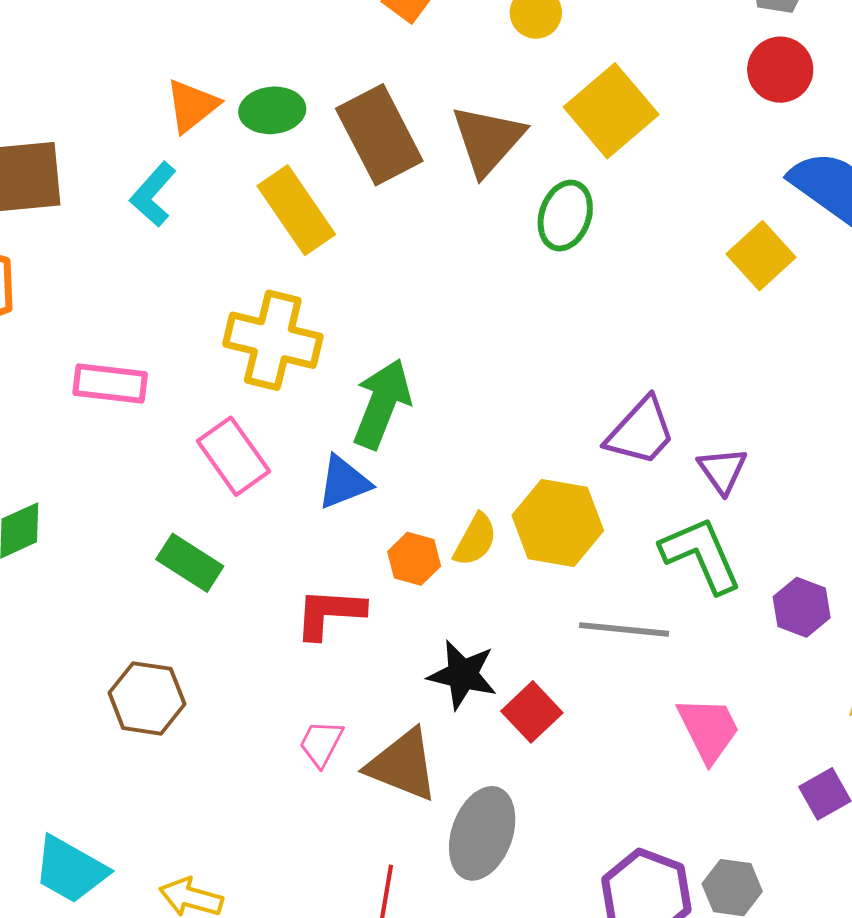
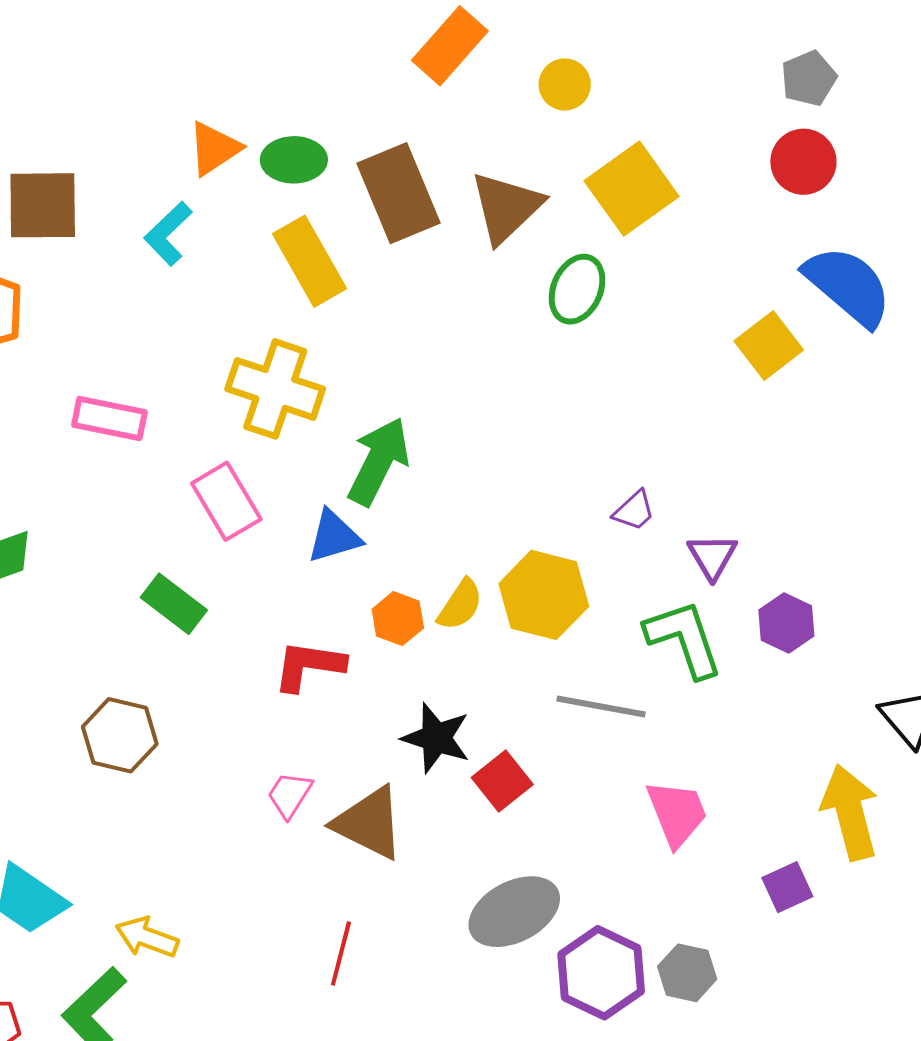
purple trapezoid: (641, 432) -> (634, 511), size x0.6
purple hexagon: (802, 607) -> (786, 623), moved
gray ellipse: (482, 833) -> (514, 912), moved, turned 38

